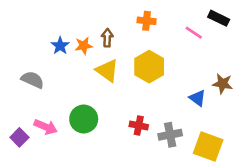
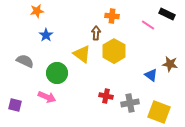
brown arrow: (107, 38) -> (96, 33), moved
orange star: (84, 46) -> (37, 11), moved
green circle: (84, 119) -> (57, 73), moved
pink arrow: (46, 127) -> (47, 97), moved
purple square: (19, 137) -> (15, 105), turned -32

